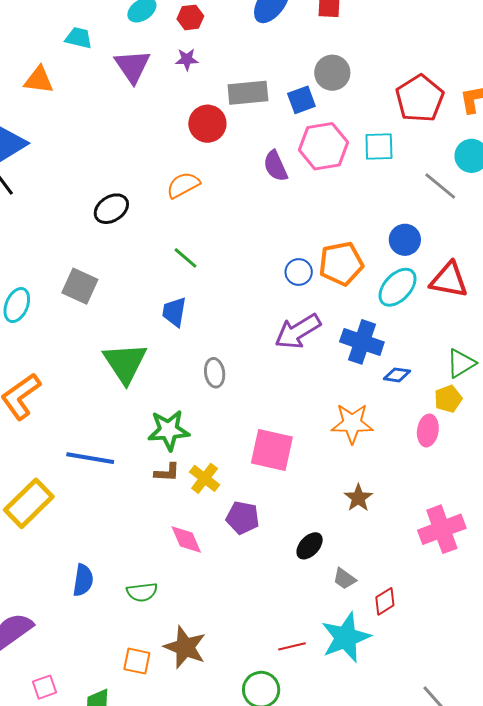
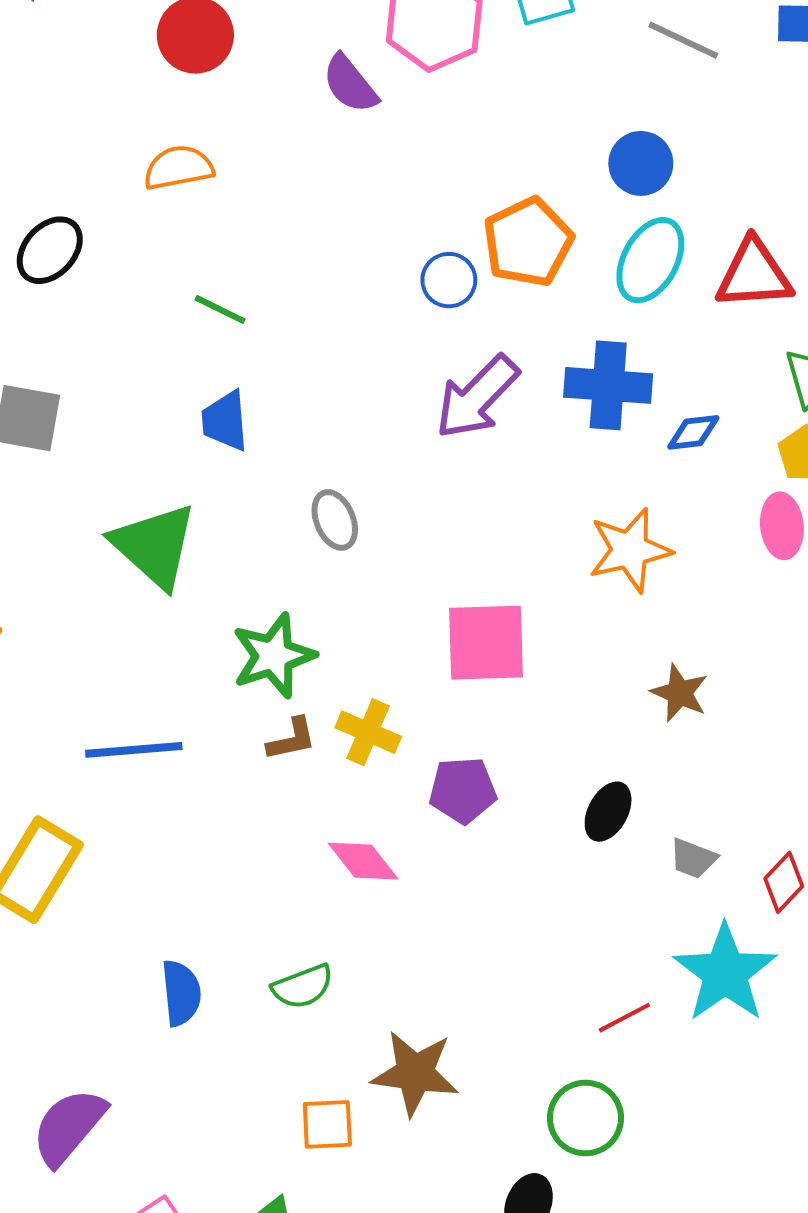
orange semicircle: (183, 185) -> (179, 168), turned 32
red triangle: (449, 280) -> (754, 274), moved

